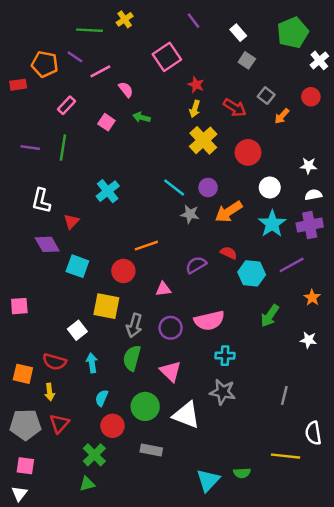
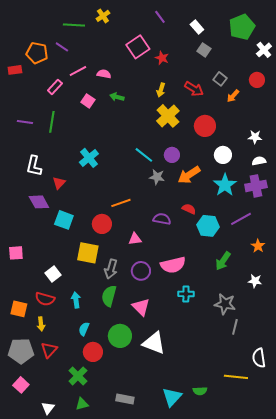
pink line: (100, 71) -> (78, 71), moved
red star: (196, 85) -> (162, 58), moved
pink semicircle: (126, 90) -> (104, 74), turned -40
purple semicircle: (196, 265) -> (162, 219), turned 42
white square: (77, 330) -> (53, 274), moved
gray star: (223, 392) -> (225, 304), moved
gray rectangle: (151, 450) -> (125, 399), moved
pink square: (25, 466) -> (21, 385), turned 35
green triangle: (87, 484) -> (82, 404), moved
white triangle: (19, 494) -> (48, 408), moved

